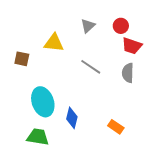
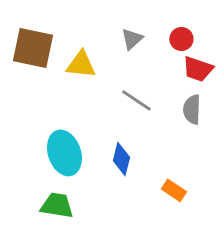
brown square: (22, 59) -> (33, 48), moved, size x1.8
blue diamond: (72, 118) -> (121, 159), moved

